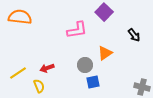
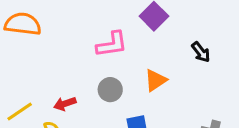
gray circle: (85, 65) -> (110, 90), moved

